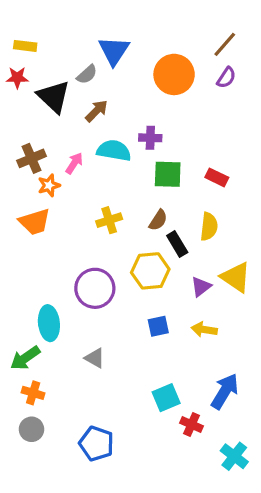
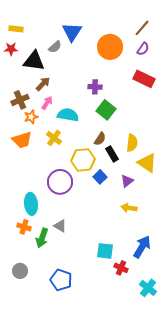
black triangle: (54, 97) -> (34, 61), turned -35
brown arrow: (96, 111) -> (43, 84), moved
cyan semicircle: (114, 150) -> (68, 115), moved
green square: (168, 174) -> (106, 110), turned 36
red rectangle: (217, 177) -> (144, 79), moved, size x1.5
yellow cross: (109, 220) -> (54, 138), moved, turned -35
yellow hexagon: (150, 271) -> (83, 160), moved
yellow triangle: (236, 277) -> (147, 163), moved
blue square: (158, 326) -> (100, 177), moved, turned -32
green arrow: (25, 358) -> (42, 238), moved, turned -36
orange cross: (33, 393) -> (24, 227), moved
cyan square: (166, 398) -> (105, 251), turned 30

